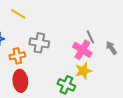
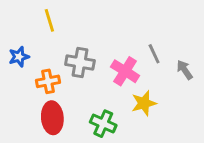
yellow line: (18, 14) -> (49, 20), turned 42
pink cross: (82, 50) -> (125, 71), moved
green cross: (66, 85) -> (103, 124), moved

